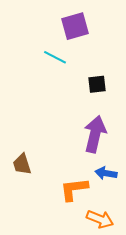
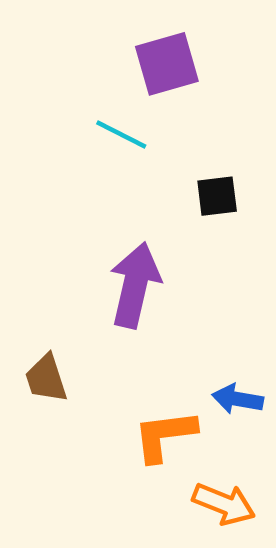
purple arrow: (95, 134) -> (135, 285), moved

